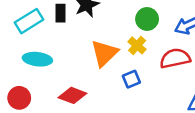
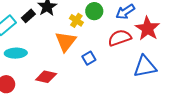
black rectangle: (60, 13) -> (28, 16), turned 56
yellow cross: (137, 45) -> (76, 20), moved

